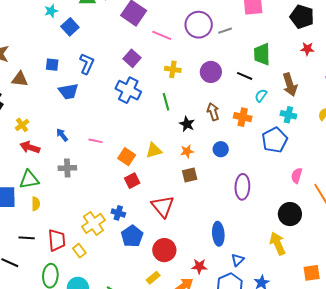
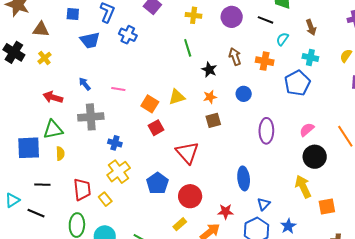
brown arrow: (290, 85) -> (311, 27), size x0.7
blue cross: (128, 90) -> (128, 35), moved, size x0.7
yellow cross: (22, 125) -> (44, 58), moved
gray cross: (67, 168) -> (91, 117), size x1.4
pink semicircle: (297, 176) -> (307, 130), moved, turned 35
blue cross: (118, 213) -> (115, 143), moved
black line: (27, 238) -> (42, 185), moved
orange square: (312, 273) -> (327, 206), moved

